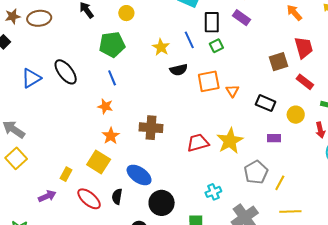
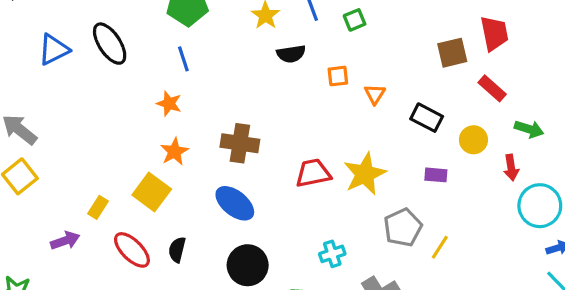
orange square: (209, 81) -> (338, 76), size x0.6
blue ellipse: (139, 175) -> (235, 203), moved

